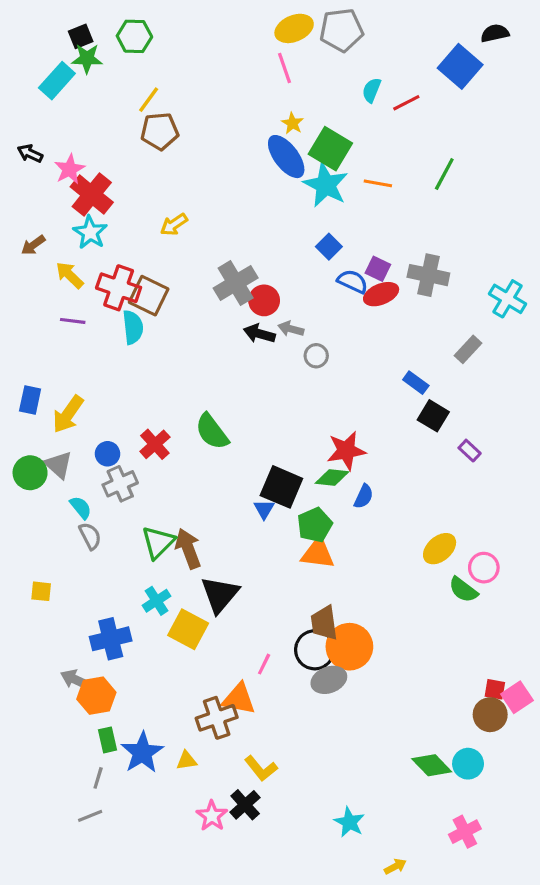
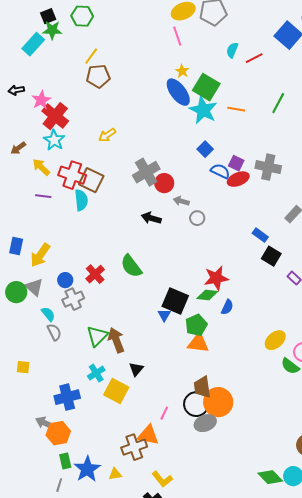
black arrow: (30, 153) -> (16, 90), turned -35
black arrow: (259, 334) -> (151, 218), moved
black triangle: (220, 594) -> (136, 369), size x0.6

